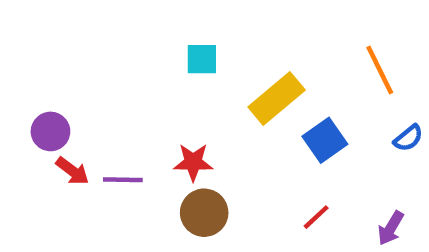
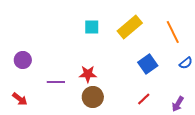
yellow rectangle: (277, 99) -> (130, 27), moved
red arrow: (72, 171) -> (20, 99), moved

